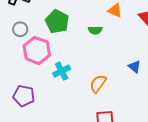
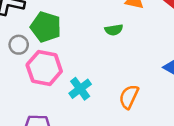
green pentagon: (57, 22) -> (46, 27), moved

